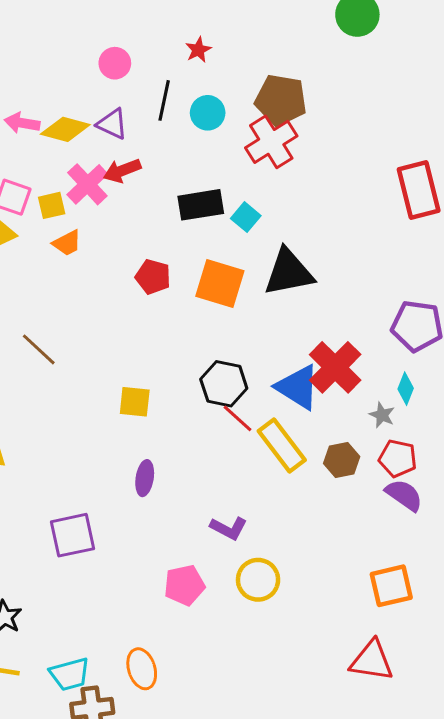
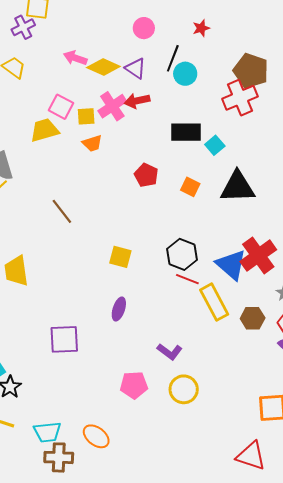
cyan circle: (208, 113) -> (185, 74), moved
orange square: (220, 283) -> (190, 187), size x0.6
red line: (237, 418) -> (187, 279), turned -30
orange ellipse: (142, 669) -> (96, 436), turned -44

